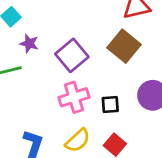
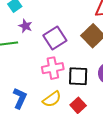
black square: (110, 105) -> (78, 76), size x1.5

